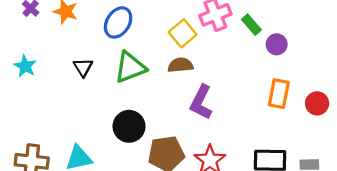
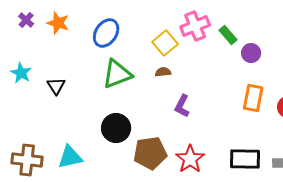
brown semicircle: (180, 65) -> (163, 72), size x0.7
black triangle: (83, 67) -> (56, 86), moved
purple L-shape: (201, 102) -> (182, 106), size x0.7

